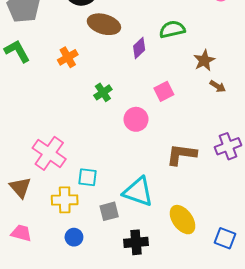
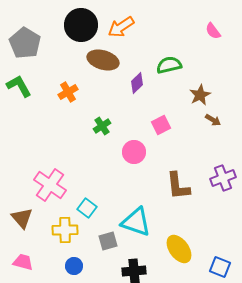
brown L-shape: (181, 154) -> (178, 186), turned -104
cyan square: (87, 177) -> (87, 208), turned 30

